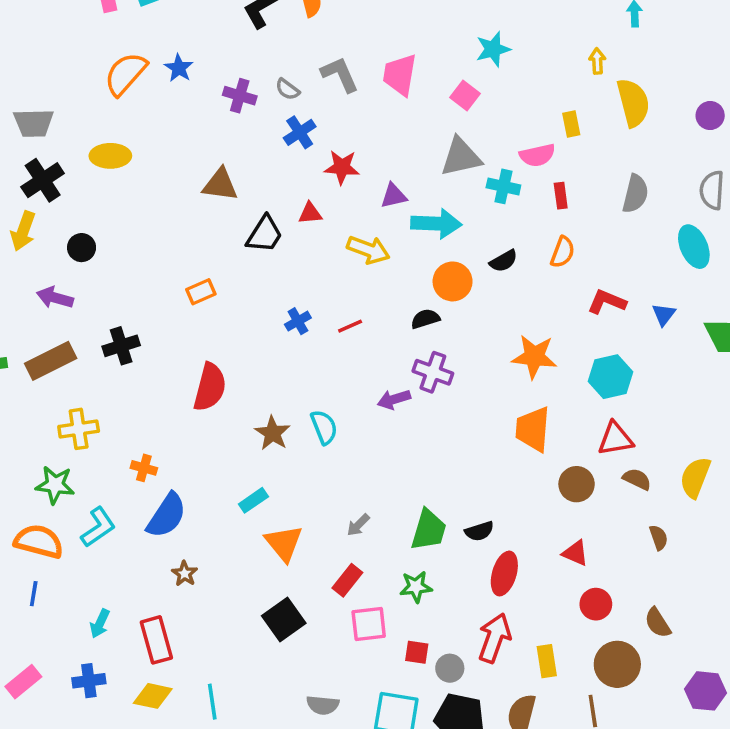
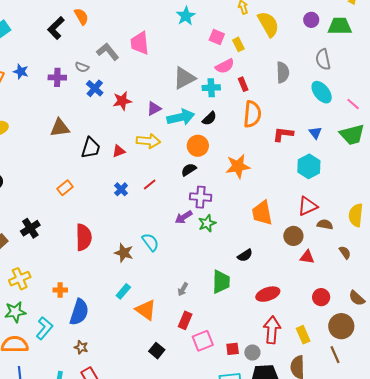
pink square: (465, 96) -> (217, 37), moved
red triangle: (310, 213) -> (119, 151), moved
orange semicircle: (563, 252) -> (252, 114), size x1.5
black semicircle: (504, 261) -> (209, 118), moved
orange star: (534, 357) -> (238, 166), moved
cyan hexagon: (610, 377) -> (309, 166), moved
black semicircle: (479, 531) -> (245, 255), moved
red triangle: (575, 553) -> (307, 257), moved
brown star: (185, 574) -> (81, 347), moved
red ellipse: (504, 574) -> (268, 294), turned 70
green star: (416, 587) -> (207, 223), moved
black square: (284, 619) -> (157, 351), size x0.7

